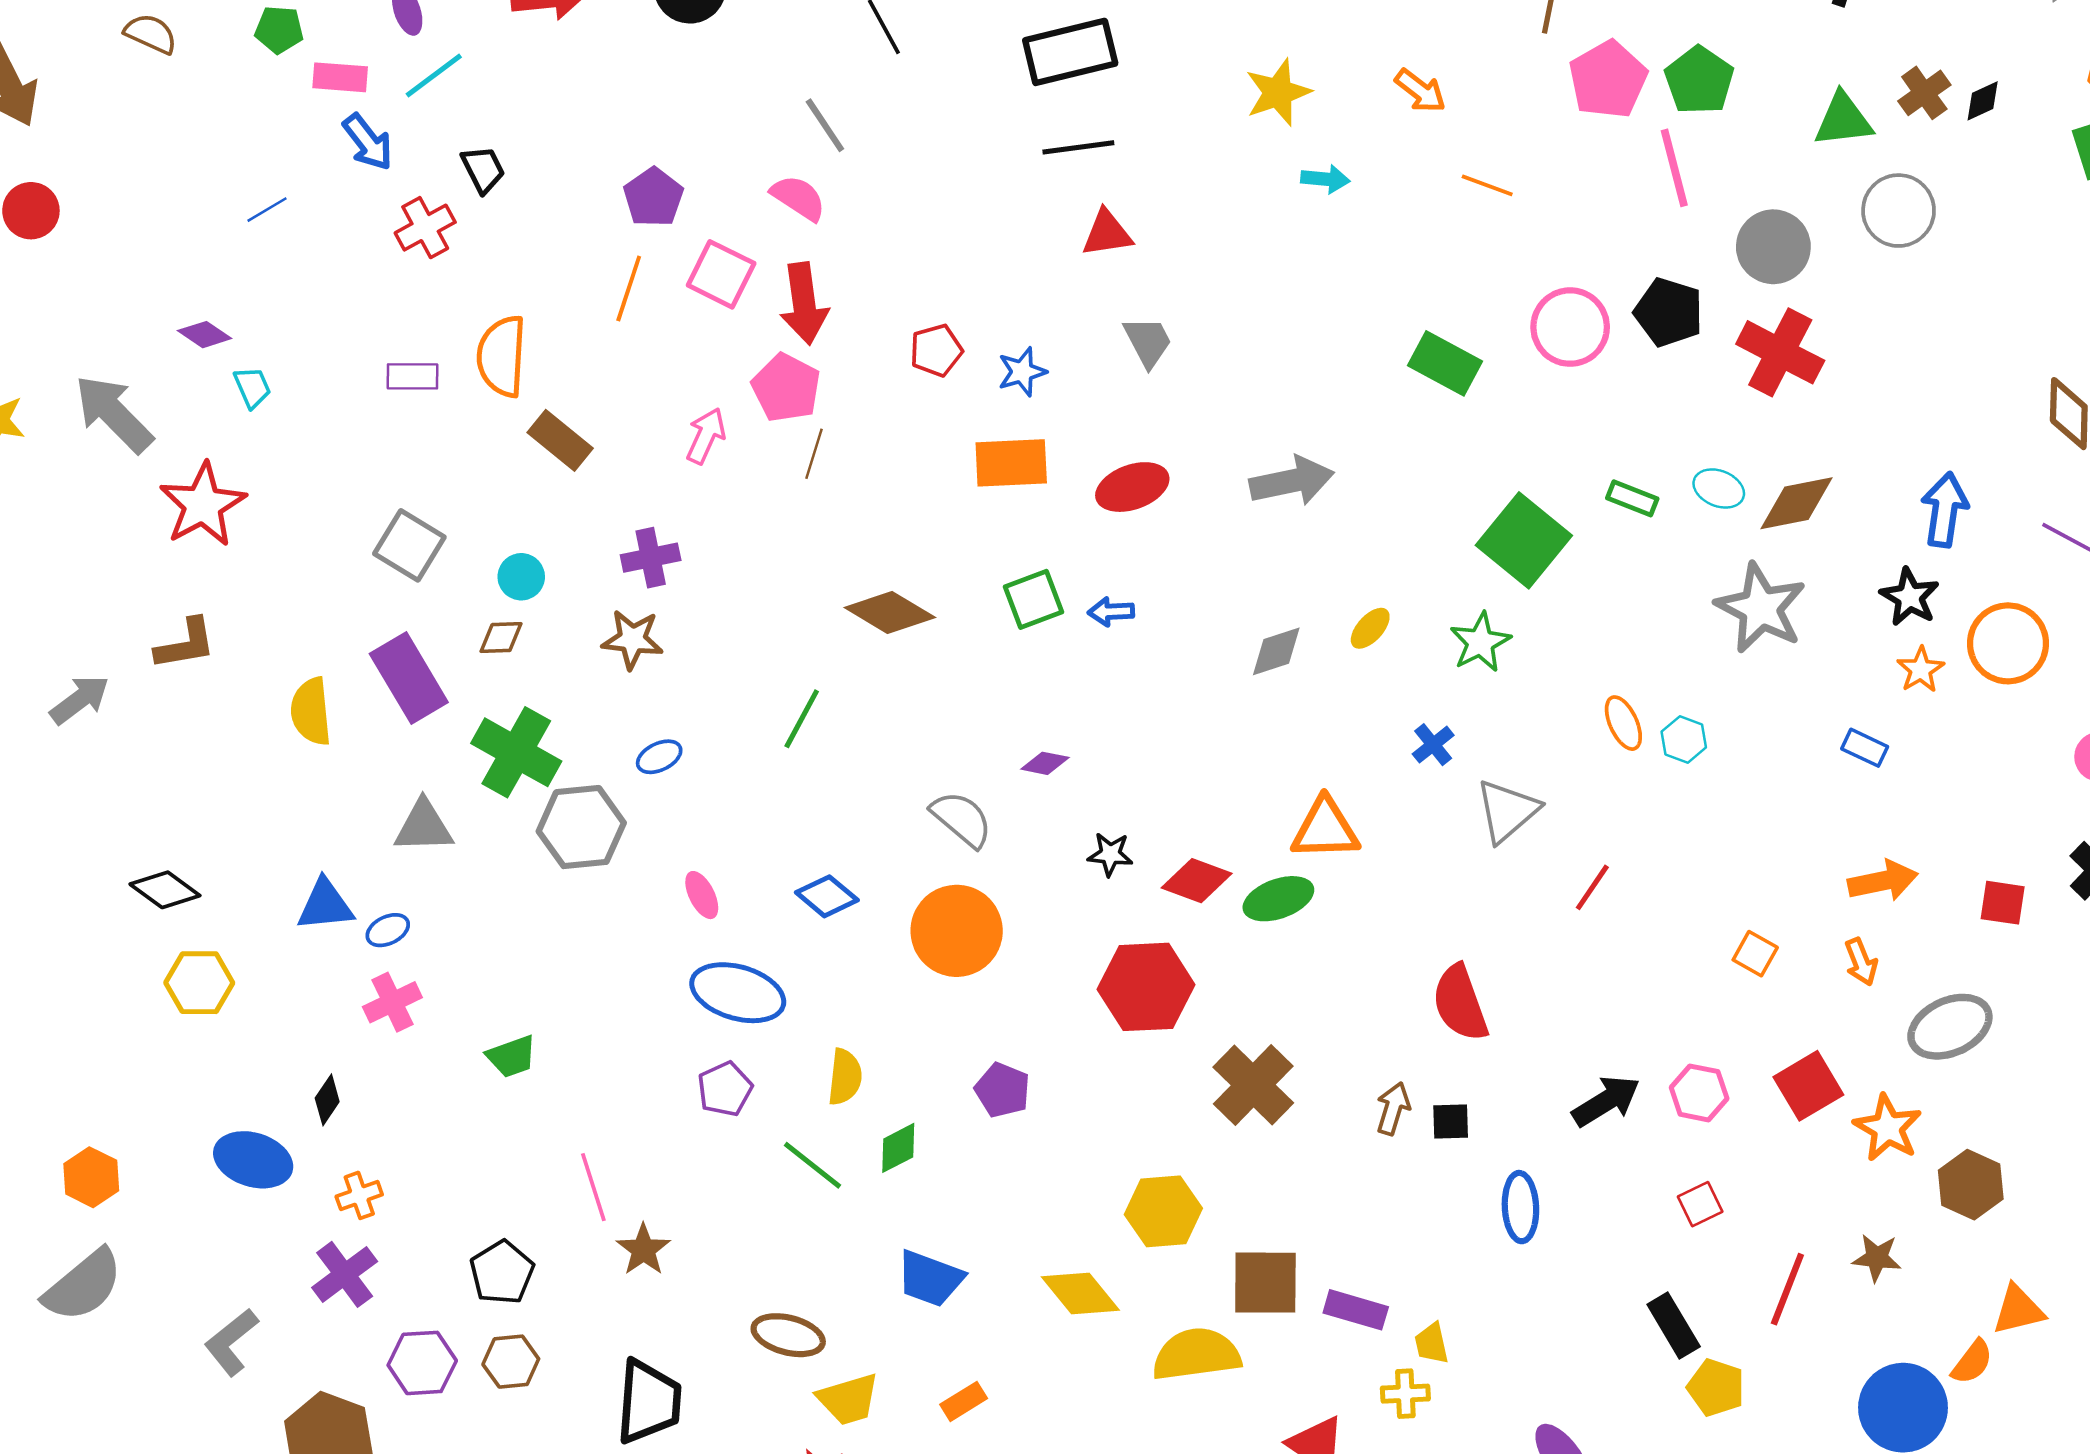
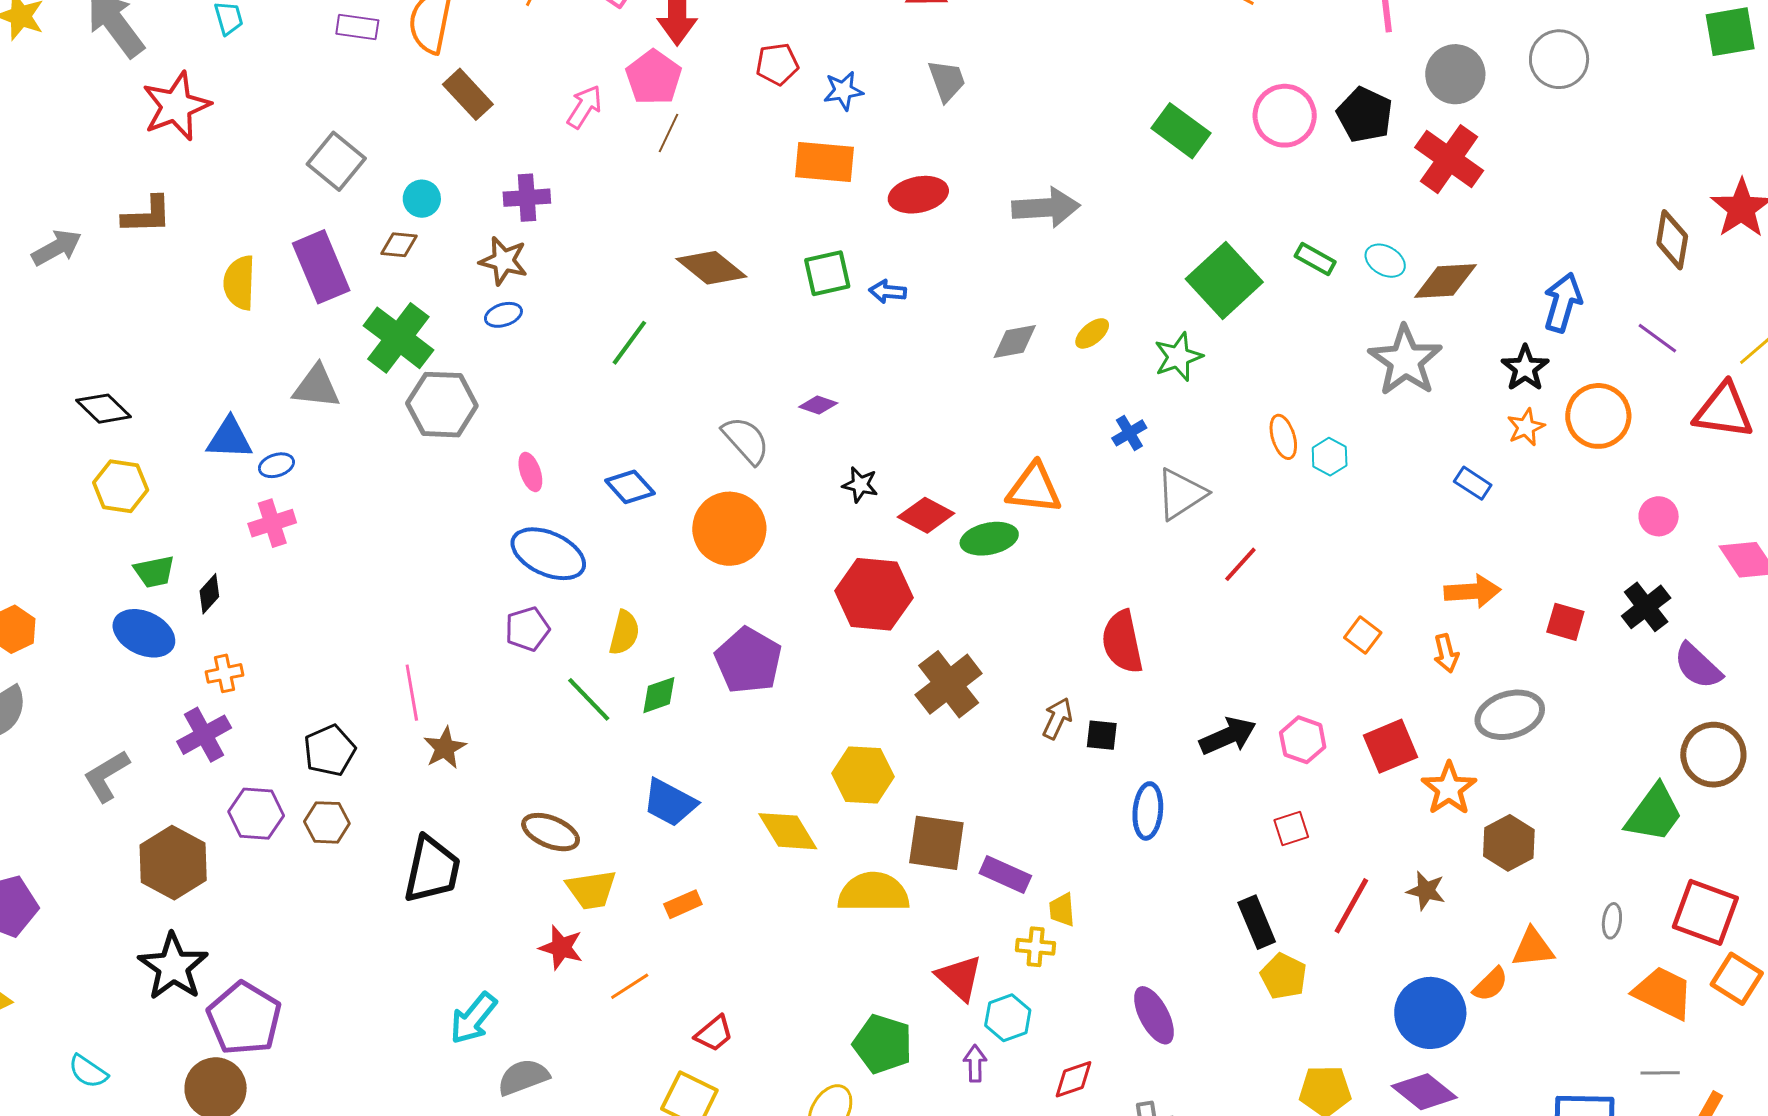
blue ellipse: (659, 757) -> (503, 315), moved
green trapezoid: (512, 1057) -> (154, 572), moved
purple pentagon: (1002, 1090) -> (748, 660), size x1.5

